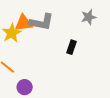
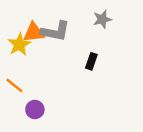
gray star: (89, 17) -> (102, 19), moved

